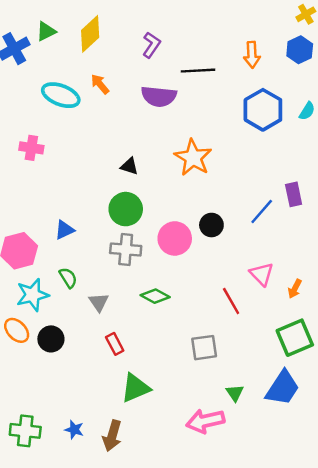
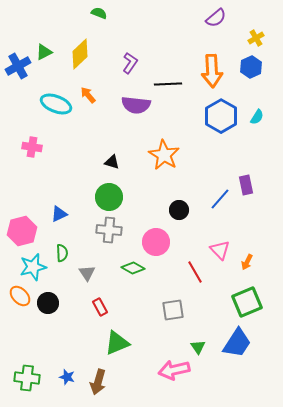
orange arrow: (252, 55) -> (212, 71), size x1.5
pink circle: (175, 238) -> (156, 242), moved
green semicircle: (68, 278) -> (62, 253), turned 30

